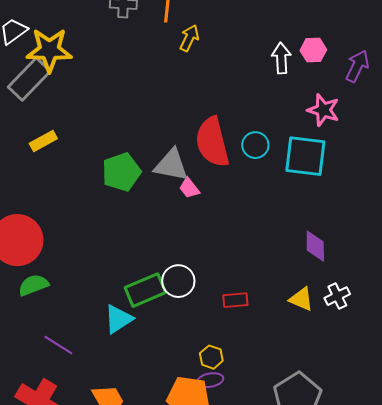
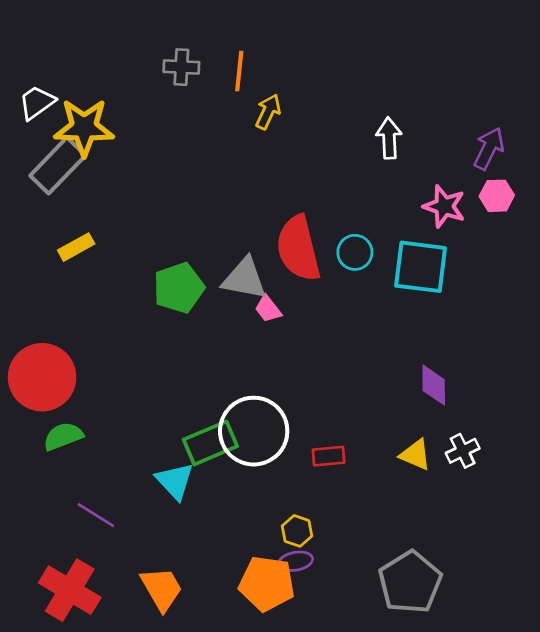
pink hexagon: (313, 50) -> (497, 196), moved
white circle: (178, 281) -> (254, 431), size x1.6
cyan triangle: (118, 319) -> (175, 481), turned -40

